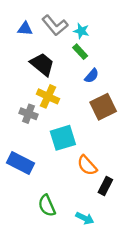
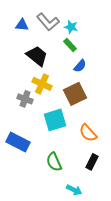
brown square: (103, 107) -> (75, 94), moved
orange semicircle: (87, 165) -> (88, 133), moved
green semicircle: (47, 206) -> (54, 162), moved

